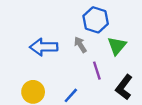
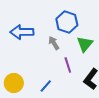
blue arrow: (44, 47) -> (22, 32), moved

